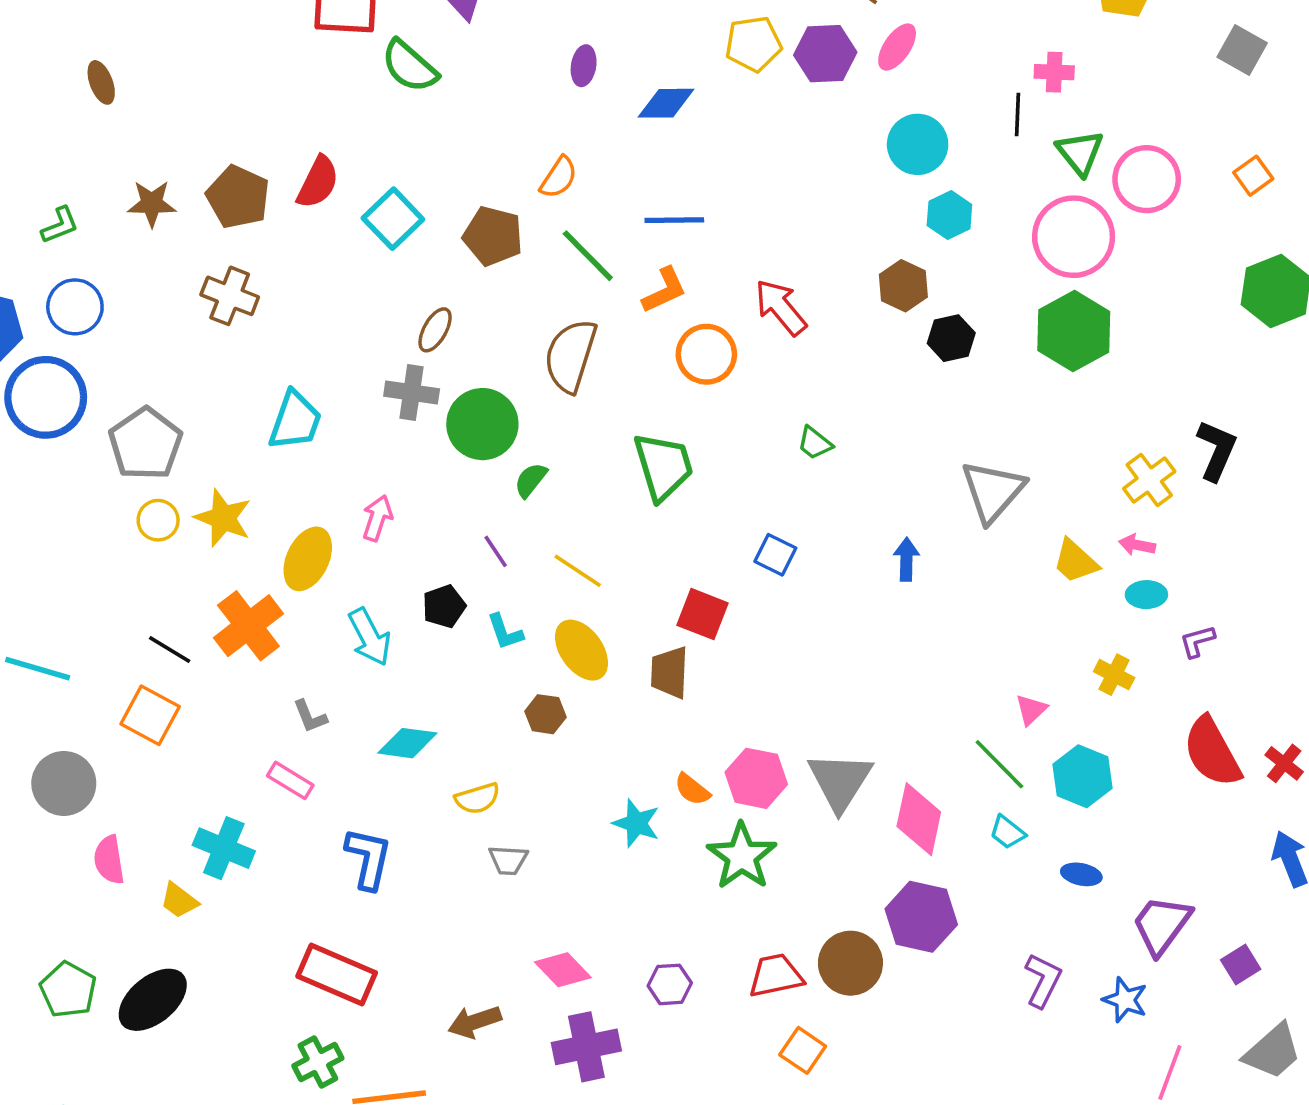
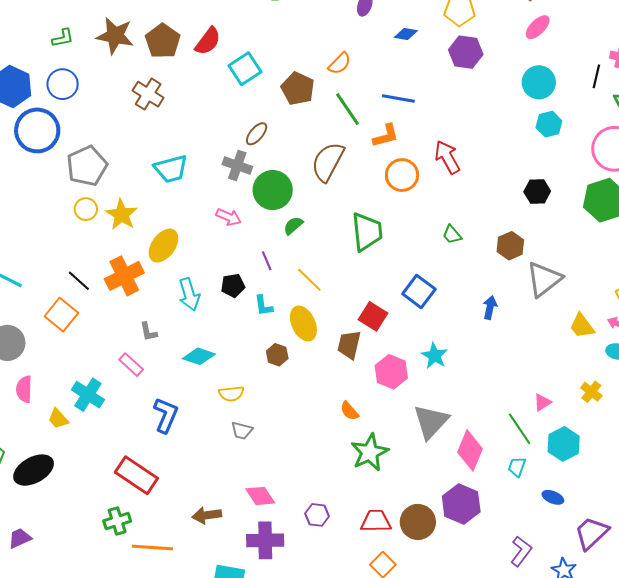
purple hexagon: (825, 54) -> (466, 52), moved
blue diamond: (666, 103) -> (406, 34), size x0.7
brown star: (152, 204) -> (115, 36), size x1.4
brown hexagon: (903, 286) -> (510, 246), moved
cyan trapezoid: (295, 421) -> (171, 169), turned 45
pink arrow: (377, 518) -> (229, 217), moved, turned 85
blue square: (775, 555) -> (419, 291), size x1.4
pink hexagon: (756, 778) -> (391, 372), moved
cyan star: (636, 823) -> (434, 356), moved
cyan trapezoid: (1007, 832) -> (517, 467), turned 60

